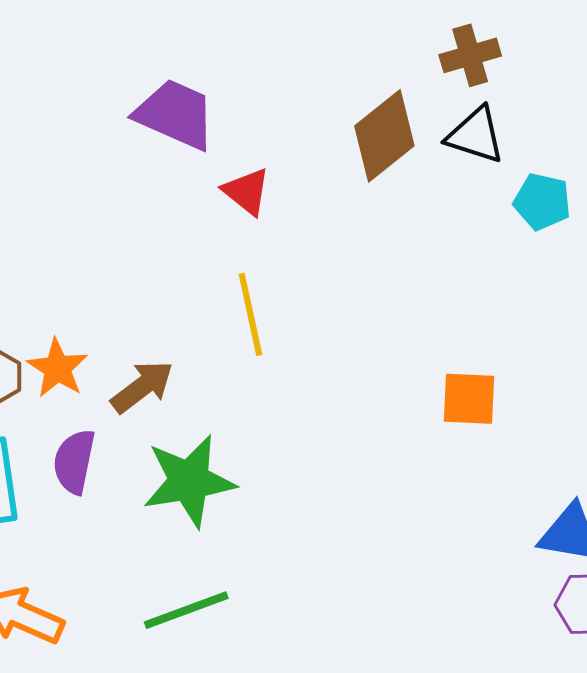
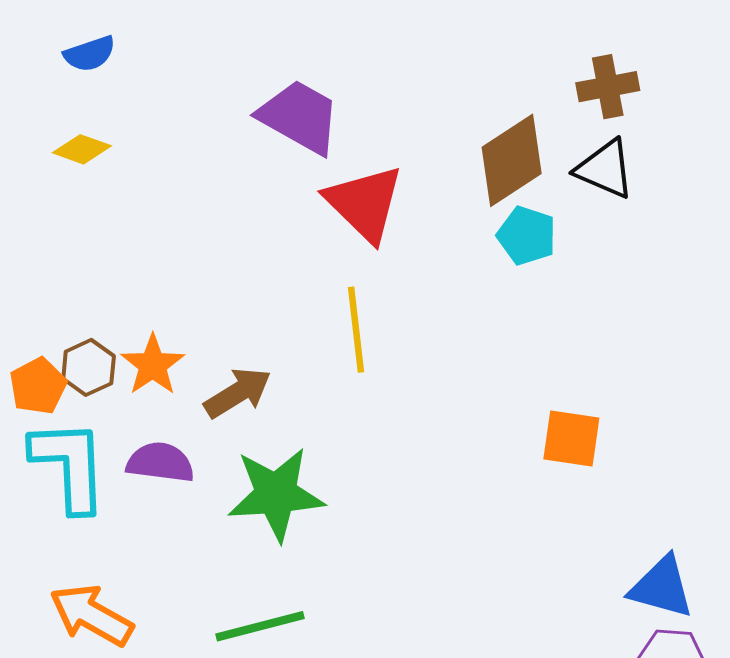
red triangle: (247, 191) -> (365, 203), size x1.6
cyan pentagon: (542, 202) -> (527, 236), moved
purple semicircle: (74, 462) -> (160, 462), turned 80

